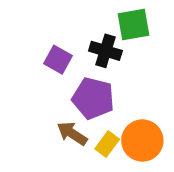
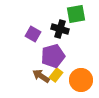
purple pentagon: (93, 98) -> (53, 56), turned -30
yellow rectangle: (107, 144) -> (56, 75), moved

